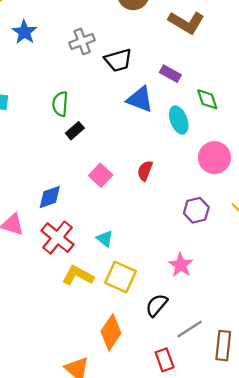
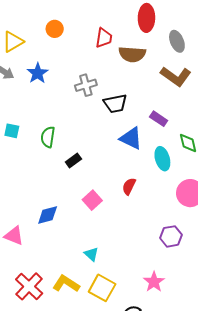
green semicircle: (60, 104) -> (48, 137), moved
red semicircle: (145, 171) -> (129, 186), moved
red cross: (57, 238) -> (29, 286), moved

